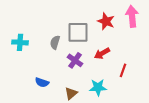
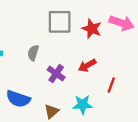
pink arrow: (132, 16) -> (122, 23), turned 115
gray square: (78, 32) -> (60, 22), moved
blue semicircle: (42, 82) -> (18, 99), size x1.5

